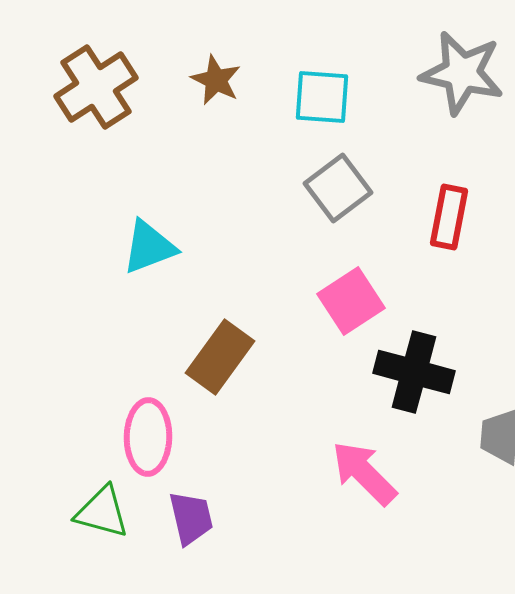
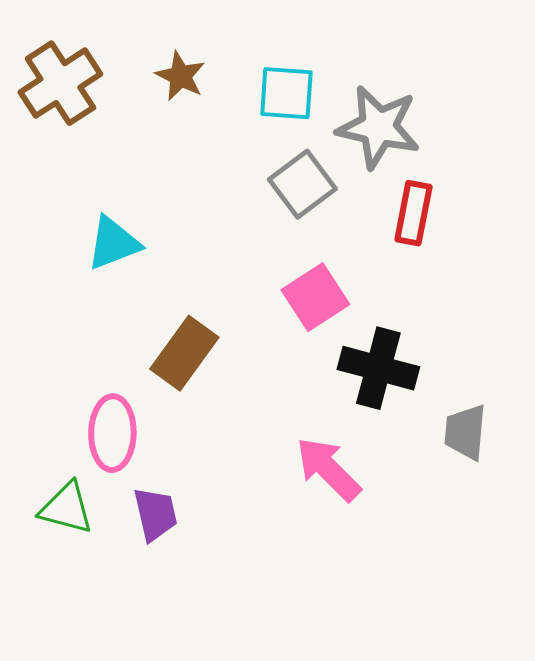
gray star: (462, 73) -> (378, 127), moved

